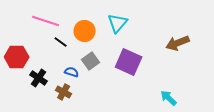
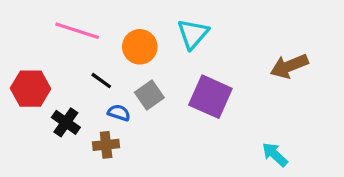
black line: (61, 42) -> (101, 81), moved
brown cross: (64, 92) -> (106, 145), turned -35

